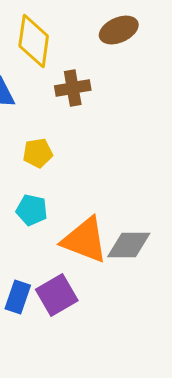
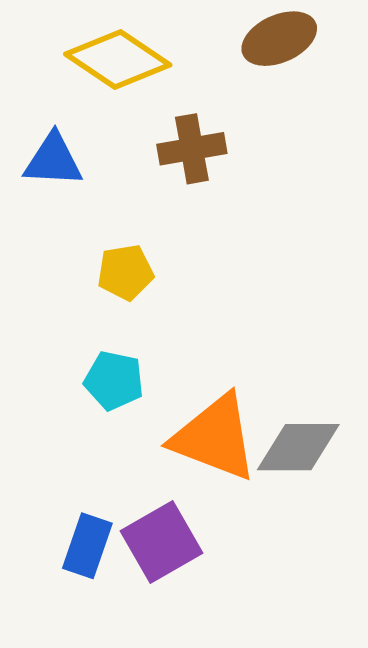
yellow diamond: (34, 41) -> (118, 60), turned -64

